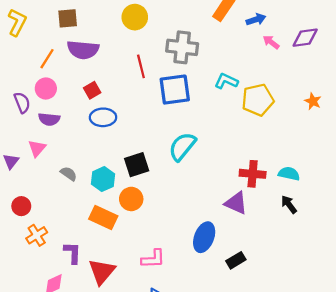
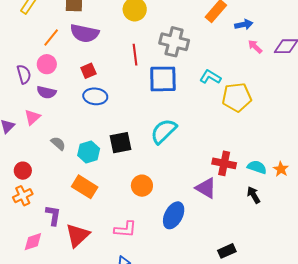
orange star: (313, 101) -> (281, 169), moved
orange circle: (131, 199) -> (142, 186), moved
red circle: (21, 206) -> (23, 171), moved
black rectangle: (236, 260) -> (227, 251), moved

